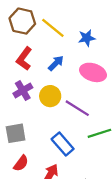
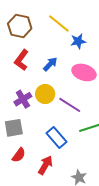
yellow line: (53, 28) -> (59, 23), moved
purple cross: (23, 91) -> (23, 99), moved

